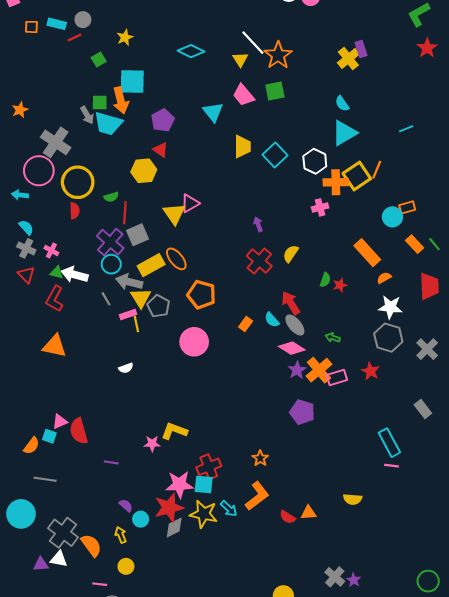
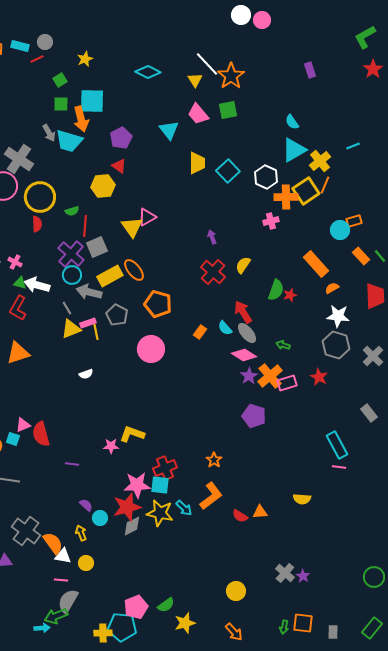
yellow cross: (348, 58) -> (320, 161), moved
green square: (100, 103) -> (61, 104), moved
green semicircle: (325, 280) -> (276, 290), size x1.5
yellow triangle: (141, 298) -> (71, 329), moved, turned 40
orange triangle: (55, 346) -> (18, 353), turned -30
white triangle: (59, 559) -> (63, 556), moved

